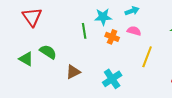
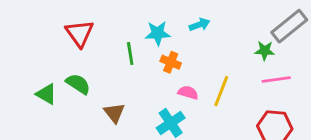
red triangle: (32, 17) -> (80, 33), moved
pink semicircle: (134, 31) -> (188, 93), moved
brown triangle: (73, 72) -> (114, 113), turned -42

